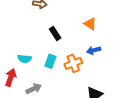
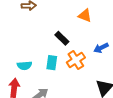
black rectangle: (55, 34) -> (62, 38), moved
blue arrow: (94, 50) -> (101, 48), moved

